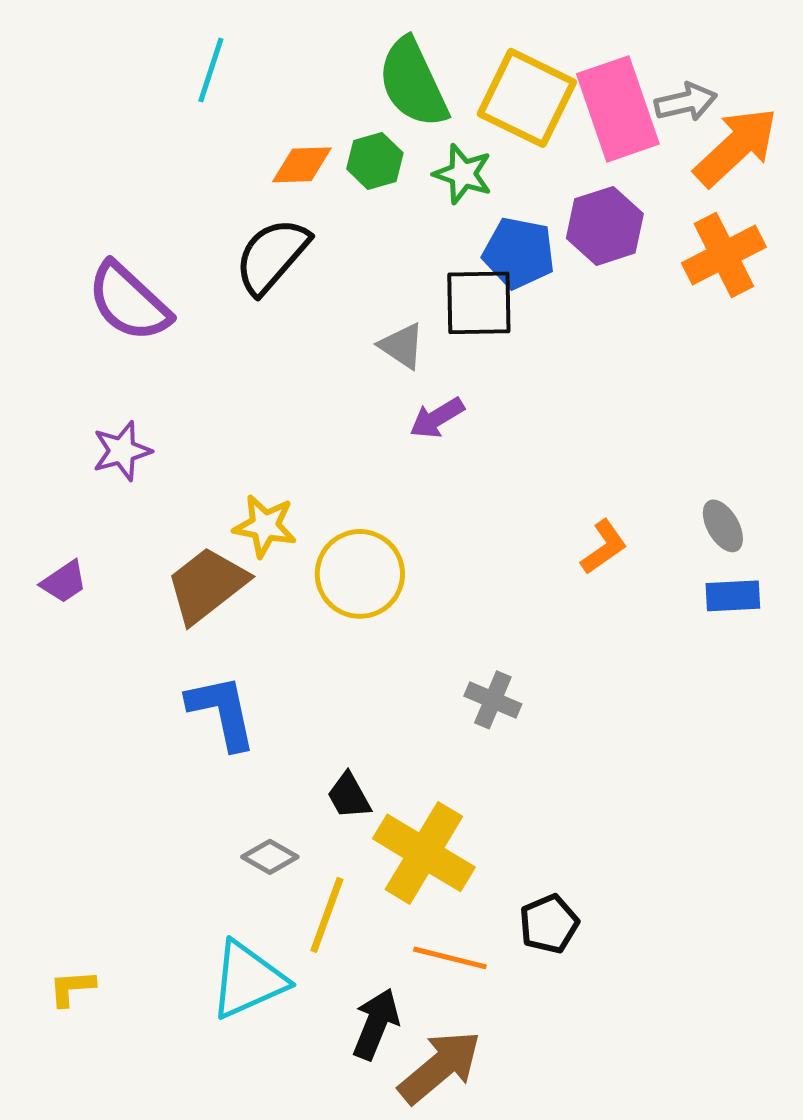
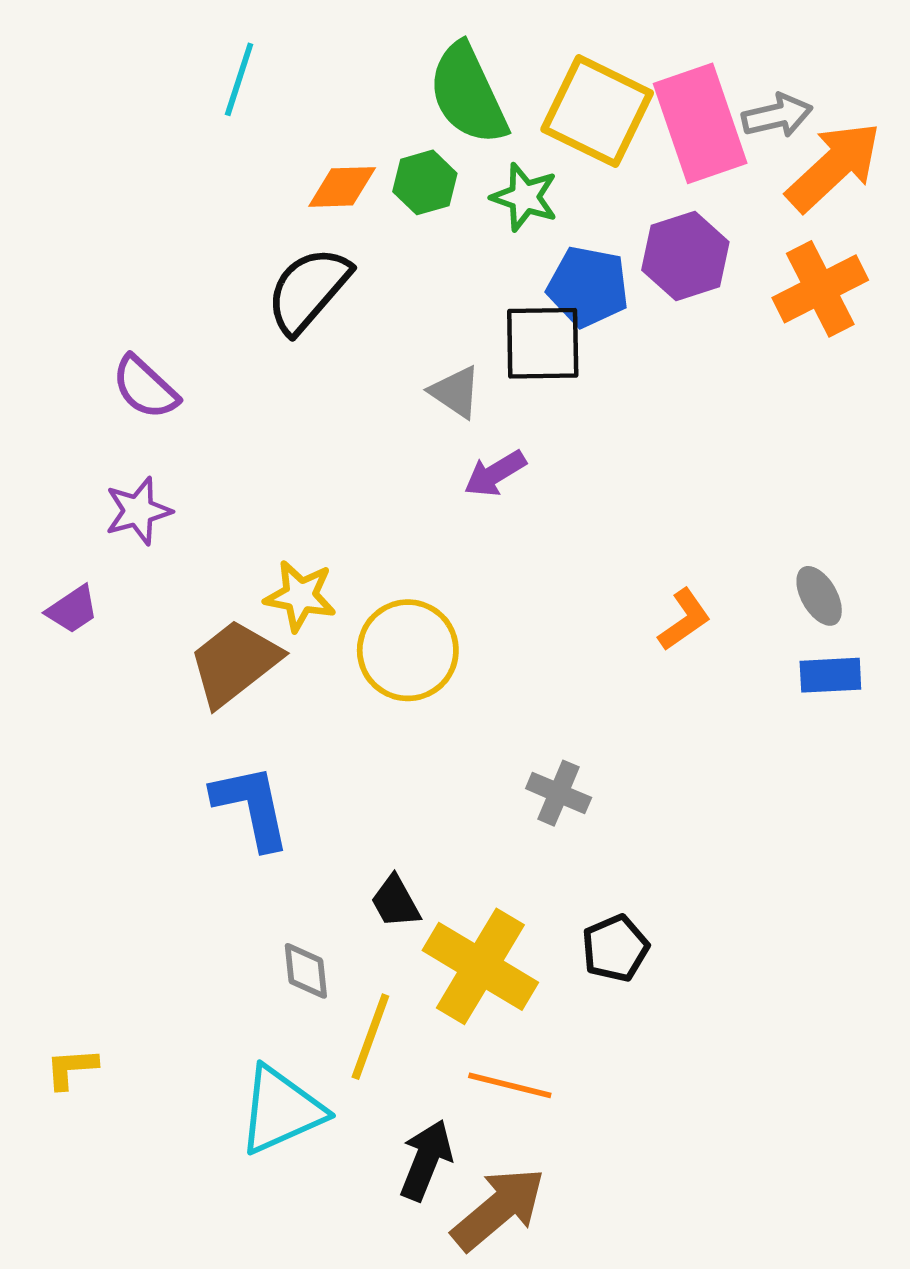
purple semicircle: (129, 302) -> (145, 387), moved, size x0.7
purple trapezoid: (64, 582) -> (73, 609), moved
gray diamond: (270, 857) -> (306, 971), turned 54
black pentagon: (549, 924) -> (615, 948), moved
yellow L-shape: (72, 988) -> (71, 1068), moved

